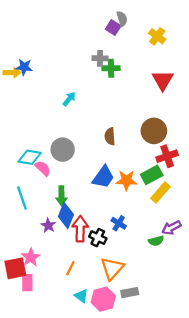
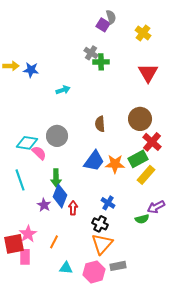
gray cross: (100, 58) -> (91, 53), turned 32
blue star: (24, 67) -> (31, 70), moved
cyan arrow: (69, 99) -> (63, 90), turned 32
red cross: (167, 156) -> (152, 142), turned -30
red arrow: (80, 229) -> (73, 208), size x0.6
black cross: (98, 238) -> (100, 224), moved
orange line: (70, 268) -> (54, 242), moved
cyan triangle: (81, 296) -> (66, 268), moved, turned -32

